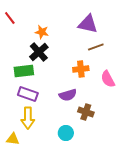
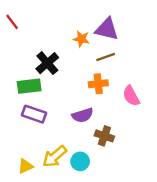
orange star: (42, 32) -> (81, 39), moved
brown line: (96, 47) -> (106, 57), moved
yellow arrow: (28, 118) -> (55, 157), moved, turned 50
yellow triangle: (13, 139) -> (25, 166), moved, turned -32

